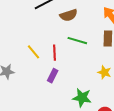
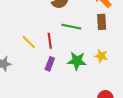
green star: (82, 98) -> (77, 61), moved

